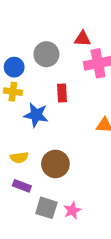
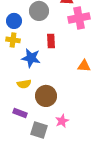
yellow semicircle: (19, 157) -> (24, 84), moved
pink star: (72, 210) -> (62, 121), moved

